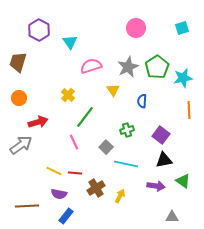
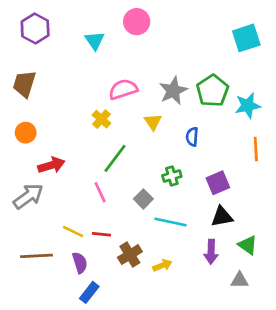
pink circle: (136, 28) -> (137, 22), moved
cyan square: (182, 28) -> (246, 38), size x1.5
purple hexagon: (39, 30) -> (35, 28), moved
cyan triangle: (70, 42) -> (95, 41), moved
yellow cross: (68, 95) -> (101, 119), moved
purple square: (161, 135) -> (218, 183), turned 30
purple arrow: (156, 186) -> (211, 252), turned 84
purple semicircle: (59, 194) -> (80, 263), turned -119
yellow arrow: (120, 196) -> (162, 265), turned 40
brown line: (27, 206) -> (36, 256), moved
gray triangle: (172, 217) -> (240, 280), moved

